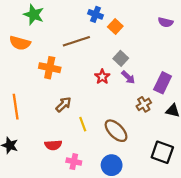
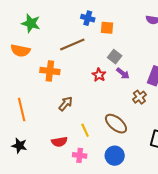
orange square: (115, 27) -> (107, 28), turned -32
yellow line: (83, 124) -> (85, 130), moved

